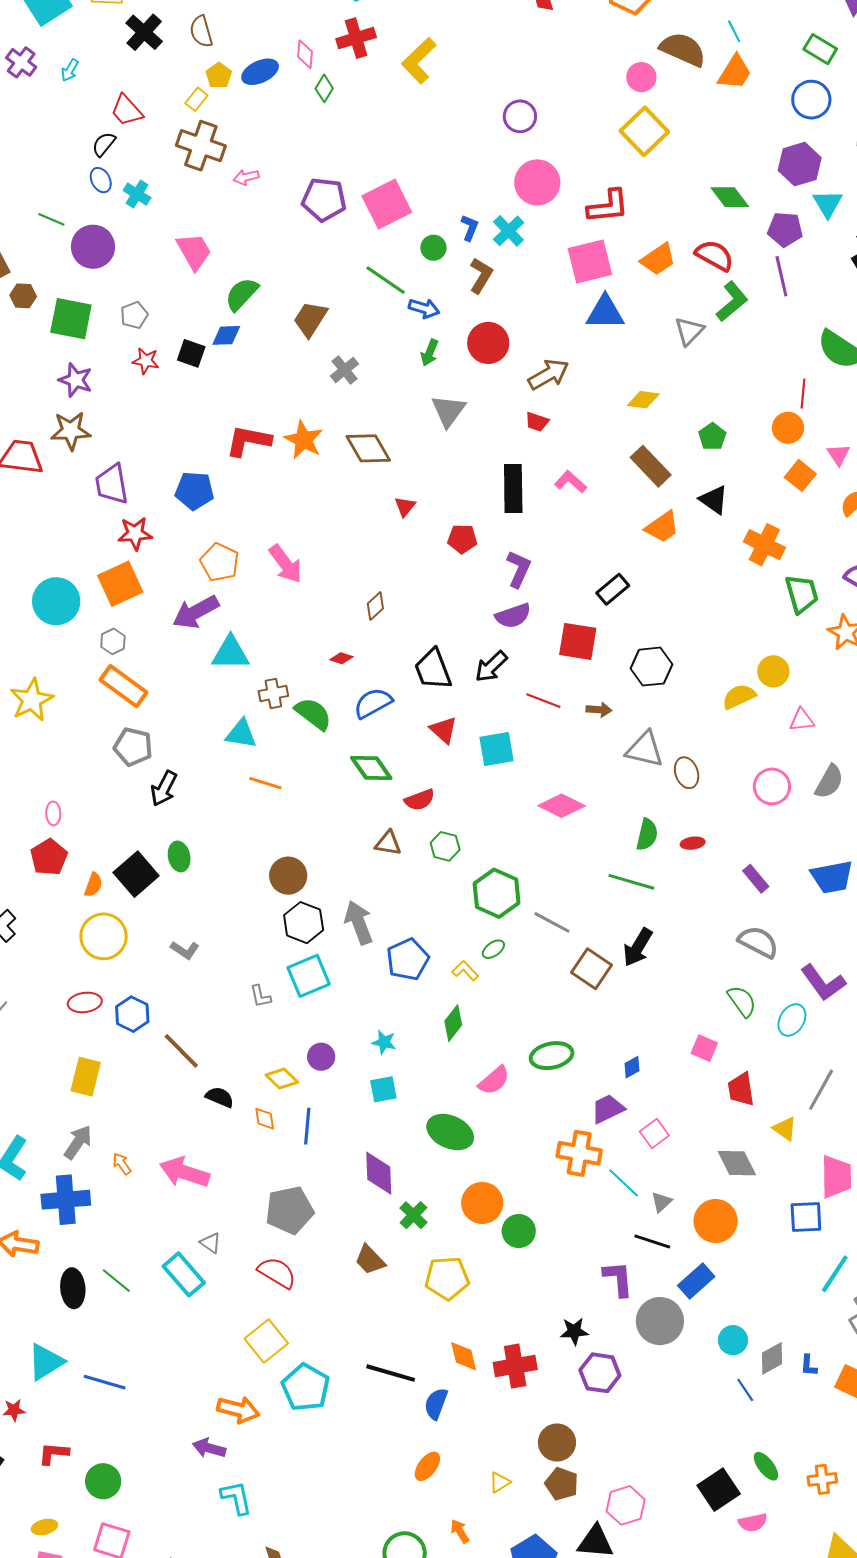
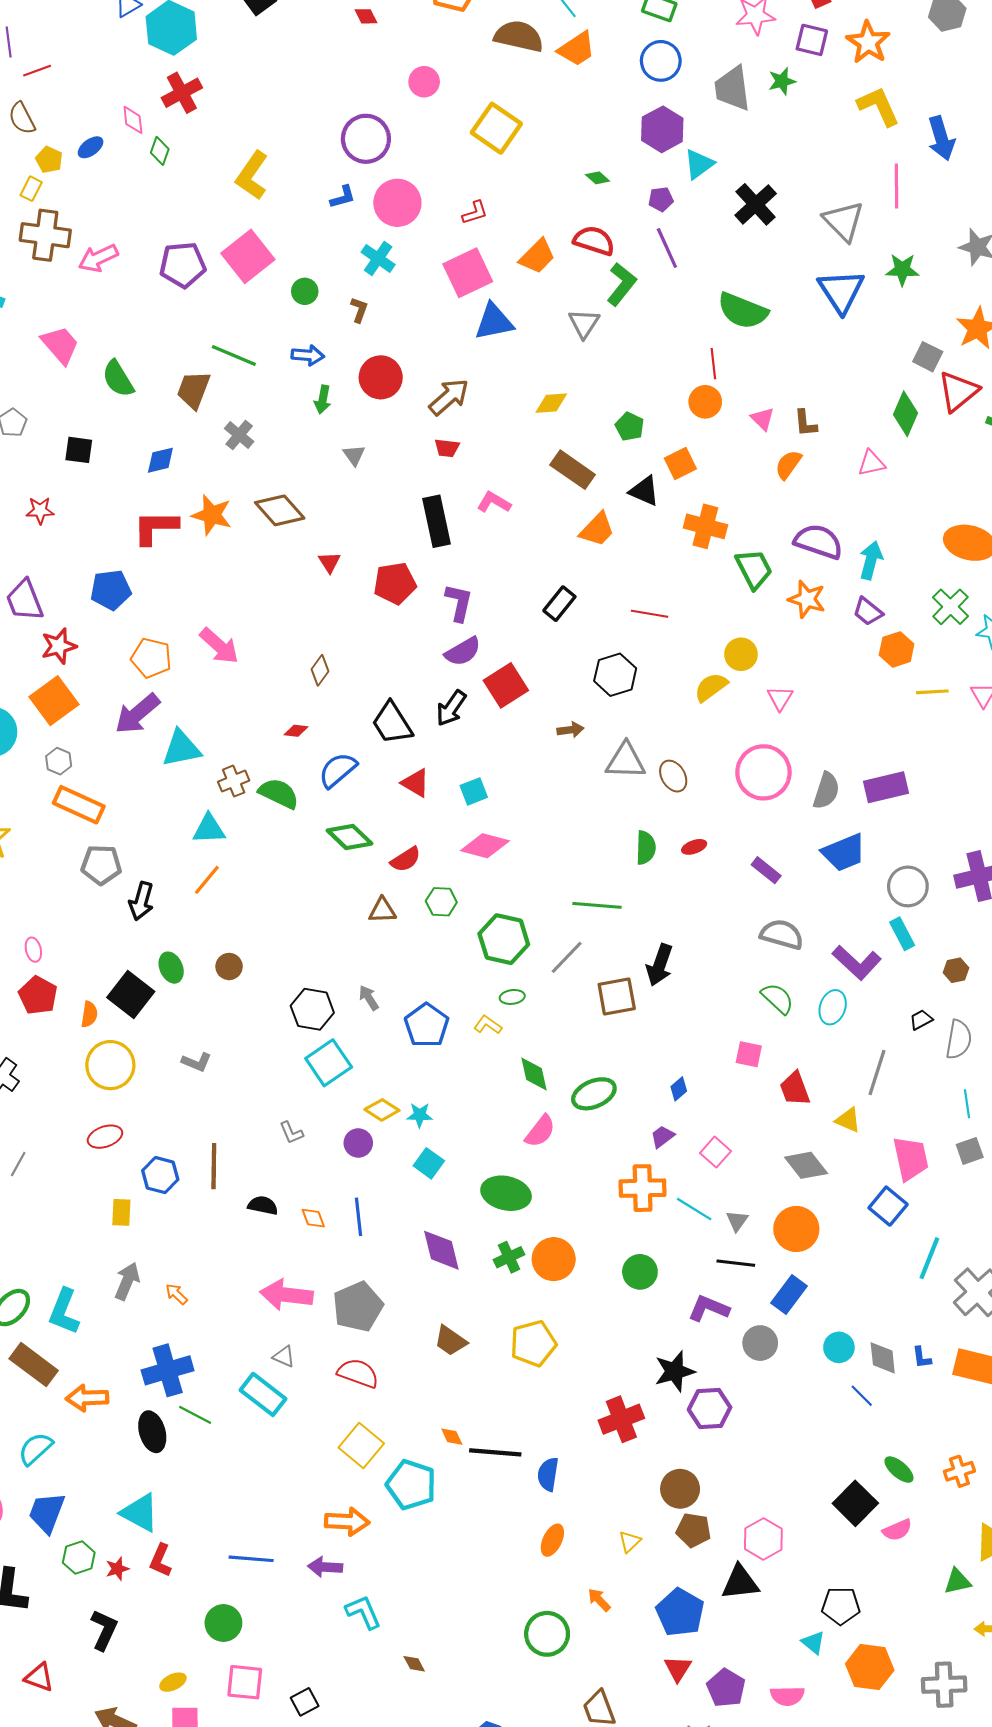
yellow L-shape: (419, 61) -> (252, 175), moved
blue ellipse: (260, 72) -> (91, 147), size x0.7
orange trapezoid: (735, 72) -> (577, 49), turned 36
pink circle: (641, 77) -> (424, 82), moved
purple circle: (520, 116) -> (366, 139), size x1.4
pink arrow: (246, 177) -> (98, 258), size x1.5
green diamond: (730, 197) -> (598, 178), size x0.6
cyan triangle: (828, 204) -> (699, 164), turned 36
red L-shape: (608, 206) -> (475, 213), size x0.6
blue L-shape: (470, 228) -> (343, 197), moved, turned 64
purple pentagon: (785, 229) -> (661, 199), size x0.7
brown L-shape: (481, 275) -> (359, 310), size x0.7
green line: (386, 280) -> (234, 355), moved
green semicircle: (242, 294) -> (118, 379), turned -63
blue diamond: (226, 335) -> (160, 460), moved
red star: (146, 361) -> (40, 510), moved
gray triangle: (448, 411) -> (354, 455), size x0.6
orange square: (800, 476) -> (680, 464), moved, turned 36
red pentagon: (462, 539) -> (395, 583), size x1.4
red square: (578, 641) -> (506, 685), moved, turned -30
red line: (543, 701) -> (650, 614), moved
pink triangle: (802, 720) -> (780, 698), turned -40
cyan square: (497, 749) -> (474, 791), size x0.7
gray semicircle: (829, 782) -> (826, 791), moved
orange line: (265, 783) -> (207, 880), moved, turned -56
pink circle: (772, 786) -> (763, 772), size x1.4
pink diamond: (562, 806) -> (485, 846), moved
brown circle: (288, 876) -> (229, 966), moved, size x0.7
green line: (631, 882) -> (597, 905), moved
gray line: (552, 922) -> (567, 957), turned -63
gray arrow: (359, 923) -> (369, 998), size x0.6
green ellipse: (493, 949) -> (512, 997), turned 40
brown square: (591, 969) -> (617, 997), turned -33
gray L-shape: (260, 996) -> (291, 1133), moved
blue hexagon: (132, 1014) -> (160, 1175), moved
green diamond: (453, 1023) -> (534, 1074), moved, turned -39
brown line: (181, 1051) -> (214, 1166), turned 57
yellow rectangle: (86, 1077) -> (121, 1212), size x0.7
yellow diamond: (282, 1079) -> (382, 1110), moved
cyan square: (383, 1089) -> (429, 1163), turned -32
purple trapezoid: (608, 1109) -> (662, 1137), size x0.7
pink arrow: (184, 1172) -> (286, 1295), moved
blue cross: (66, 1200) -> (168, 1370), moved
green cross: (413, 1215) -> (509, 1257), moved, turned 32
blue square: (806, 1217) -> (888, 1206), turned -36
green circle: (519, 1231) -> (640, 1272), moved
purple L-shape: (618, 1279) -> (709, 1308), turned -51
gray circle: (660, 1321) -> (760, 1343), size x0.7
black star: (574, 1331) -> (675, 1371), size x1.4
orange diamond: (464, 1356) -> (452, 1437), moved, size x0.7
gray diamond: (772, 1358) -> (883, 1358), turned -56
cyan triangle: (46, 1362) -> (140, 1513), turned -48
blue line: (105, 1382) -> (251, 1559), moved
red L-shape: (54, 1453) -> (160, 1560), moved, turned -60

